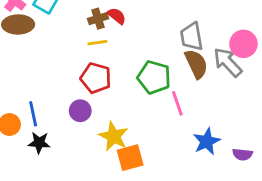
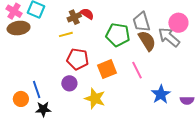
yellow line: (97, 43) -> (66, 34), moved
green pentagon: (154, 77) -> (118, 35), moved
orange square: (130, 158) -> (107, 69), moved

